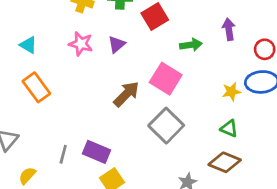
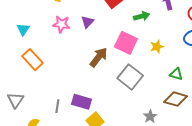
cyan triangle: (28, 45) -> (23, 29), turned 40
yellow star: (231, 92) -> (157, 47), moved

